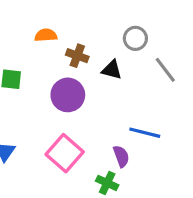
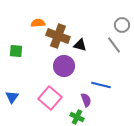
gray circle: (135, 38) -> (122, 25), moved
brown cross: (77, 56) -> (58, 36), size x1.6
purple circle: (68, 95) -> (64, 66), moved

